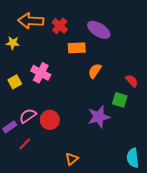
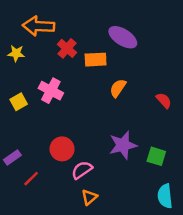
red cross: (60, 26) -> (67, 48), moved
green square: (120, 100) -> (156, 156), moved
pink semicircle: (28, 116) -> (82, 170), moved

